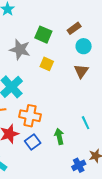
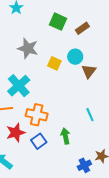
green square: (43, 35) -> (58, 22), moved
cyan circle: (84, 46) -> (75, 57), moved
cyan line: (86, 123) -> (90, 115), moved

